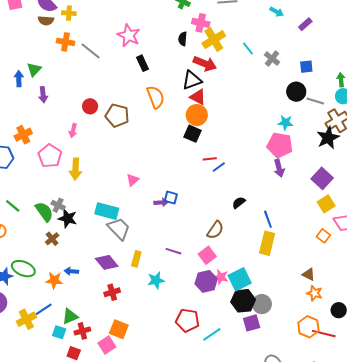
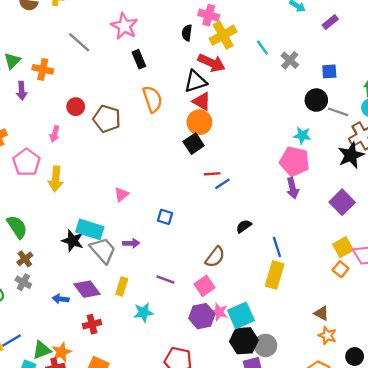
orange cross: (65, 42) -> (43, 69), moved
black square: (193, 134) -> (194, 144), turned 30
purple arrow: (161, 202) -> (131, 243), moved
yellow square: (326, 204) -> (343, 247), moved
gray cross: (58, 205) -> (23, 282), moved
black star: (68, 218) -> (73, 241), moved
blue arrow: (71, 271) -> (61, 299), moved
orange star: (54, 280) -> (61, 352), moved, turned -30

